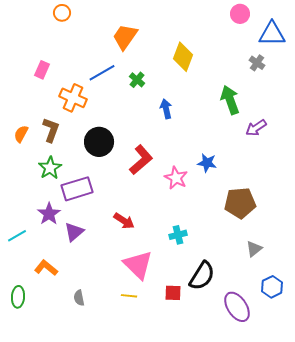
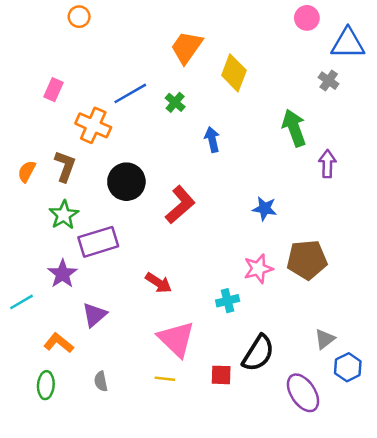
orange trapezoid: (125, 37) -> (187, 47), moved
purple arrow: (256, 128) -> (327, 164), turned 125
pink star: (176, 178) -> (258, 269), moved, turned 30
purple triangle: (74, 232) -> (94, 315), moved
gray triangle: (254, 249) -> (325, 339), moved
green ellipse: (18, 297) -> (46, 385), moved

